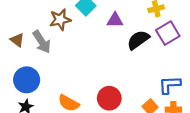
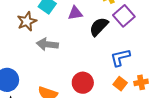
gray arrow: (42, 42) -> (47, 44), moved, turned 140
blue L-shape: (170, 85) -> (120, 57), moved

